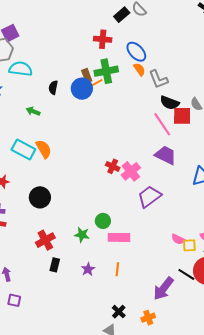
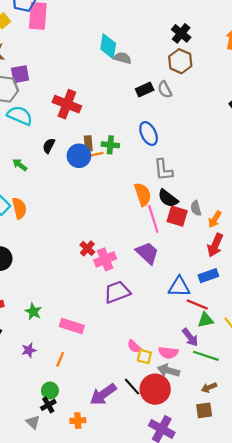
red cross: (103, 39) -> (67, 104), moved, size x1.4
orange semicircle: (139, 69) -> (143, 194), moved, size x1.5
green cross: (106, 71) -> (110, 145), size x0.7
green circle: (103, 221) -> (50, 391), moved

